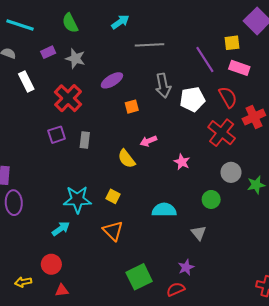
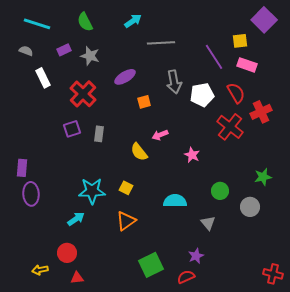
gray circle: (231, 172) -> (250, 207), moved
orange triangle: (113, 231) -> (126, 221), turned 40

